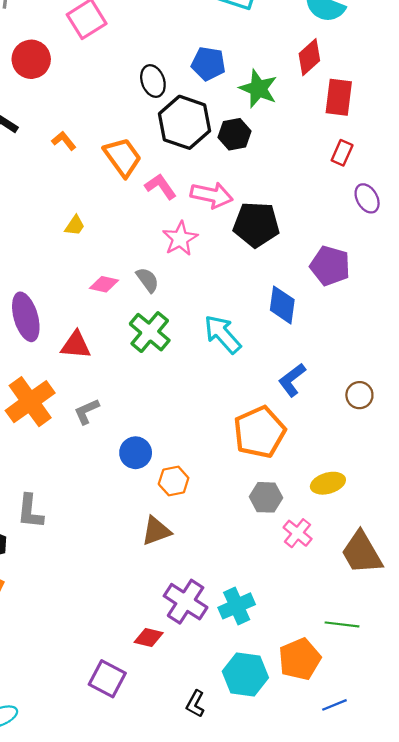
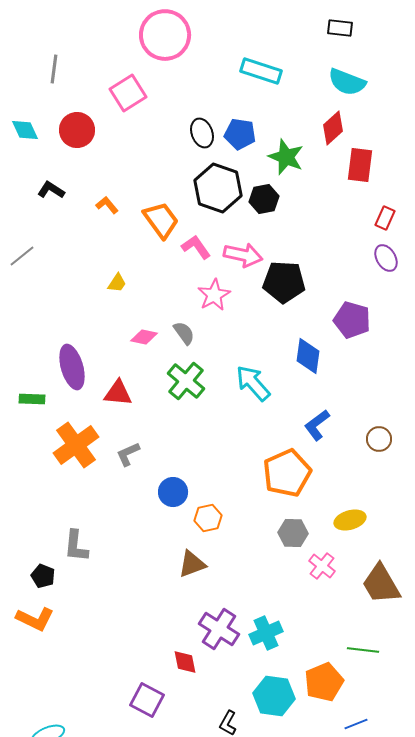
black ellipse: (153, 81) -> (202, 133), moved
red rectangle: (342, 153) -> (385, 218), moved
red diamond: (149, 637) -> (185, 662), turned 64

